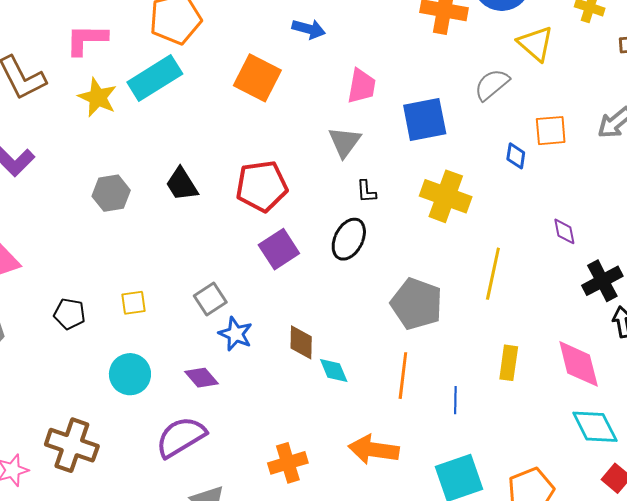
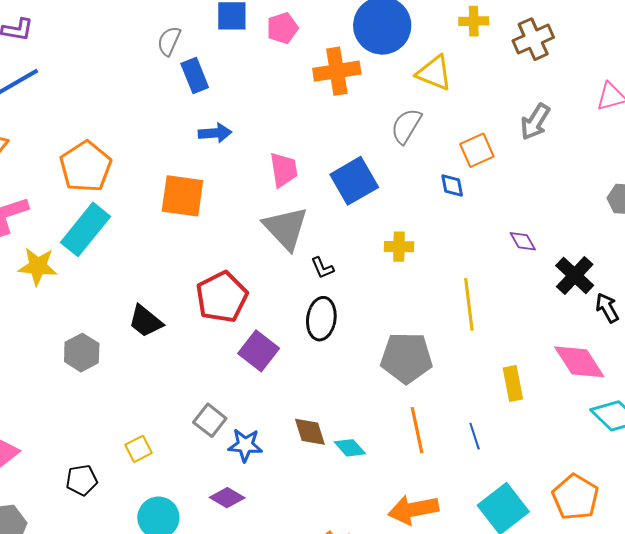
gray triangle: (345, 142) -> (286, 228), size x1.4
yellow cross: (446, 196) -> (399, 247), size x0.6

